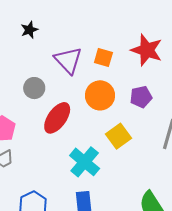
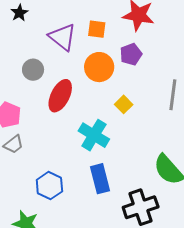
purple pentagon: (141, 97) -> (131, 54), moved
yellow square: (119, 136) -> (124, 104), size x0.7

